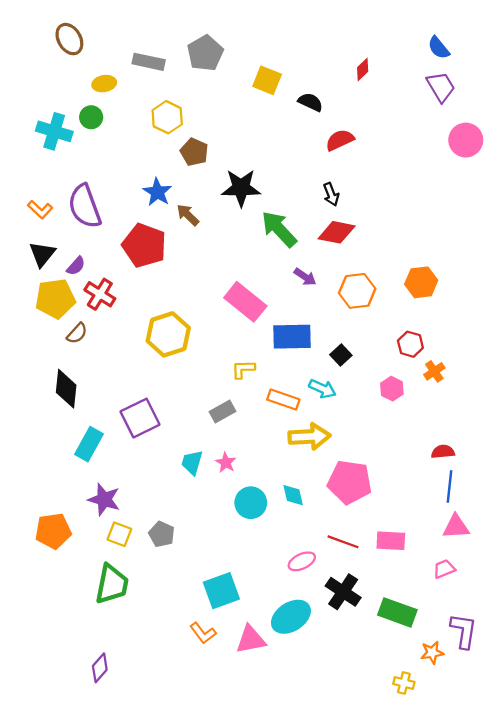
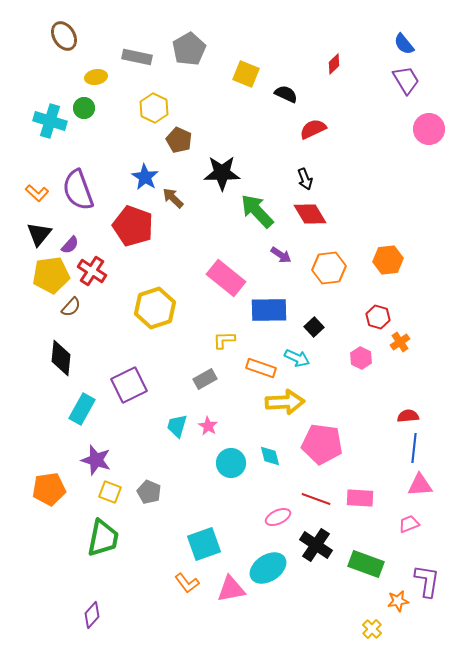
red diamond: (337, 232) -> (310, 214), turned 48
yellow cross: (404, 683) -> (372, 629), turned 30

